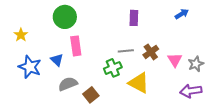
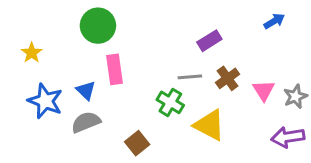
purple rectangle: (134, 18) -> (209, 41), moved, turned 56
green cross: (113, 68) -> (170, 102), turned -36
gray semicircle: (68, 84) -> (86, 122), moved

